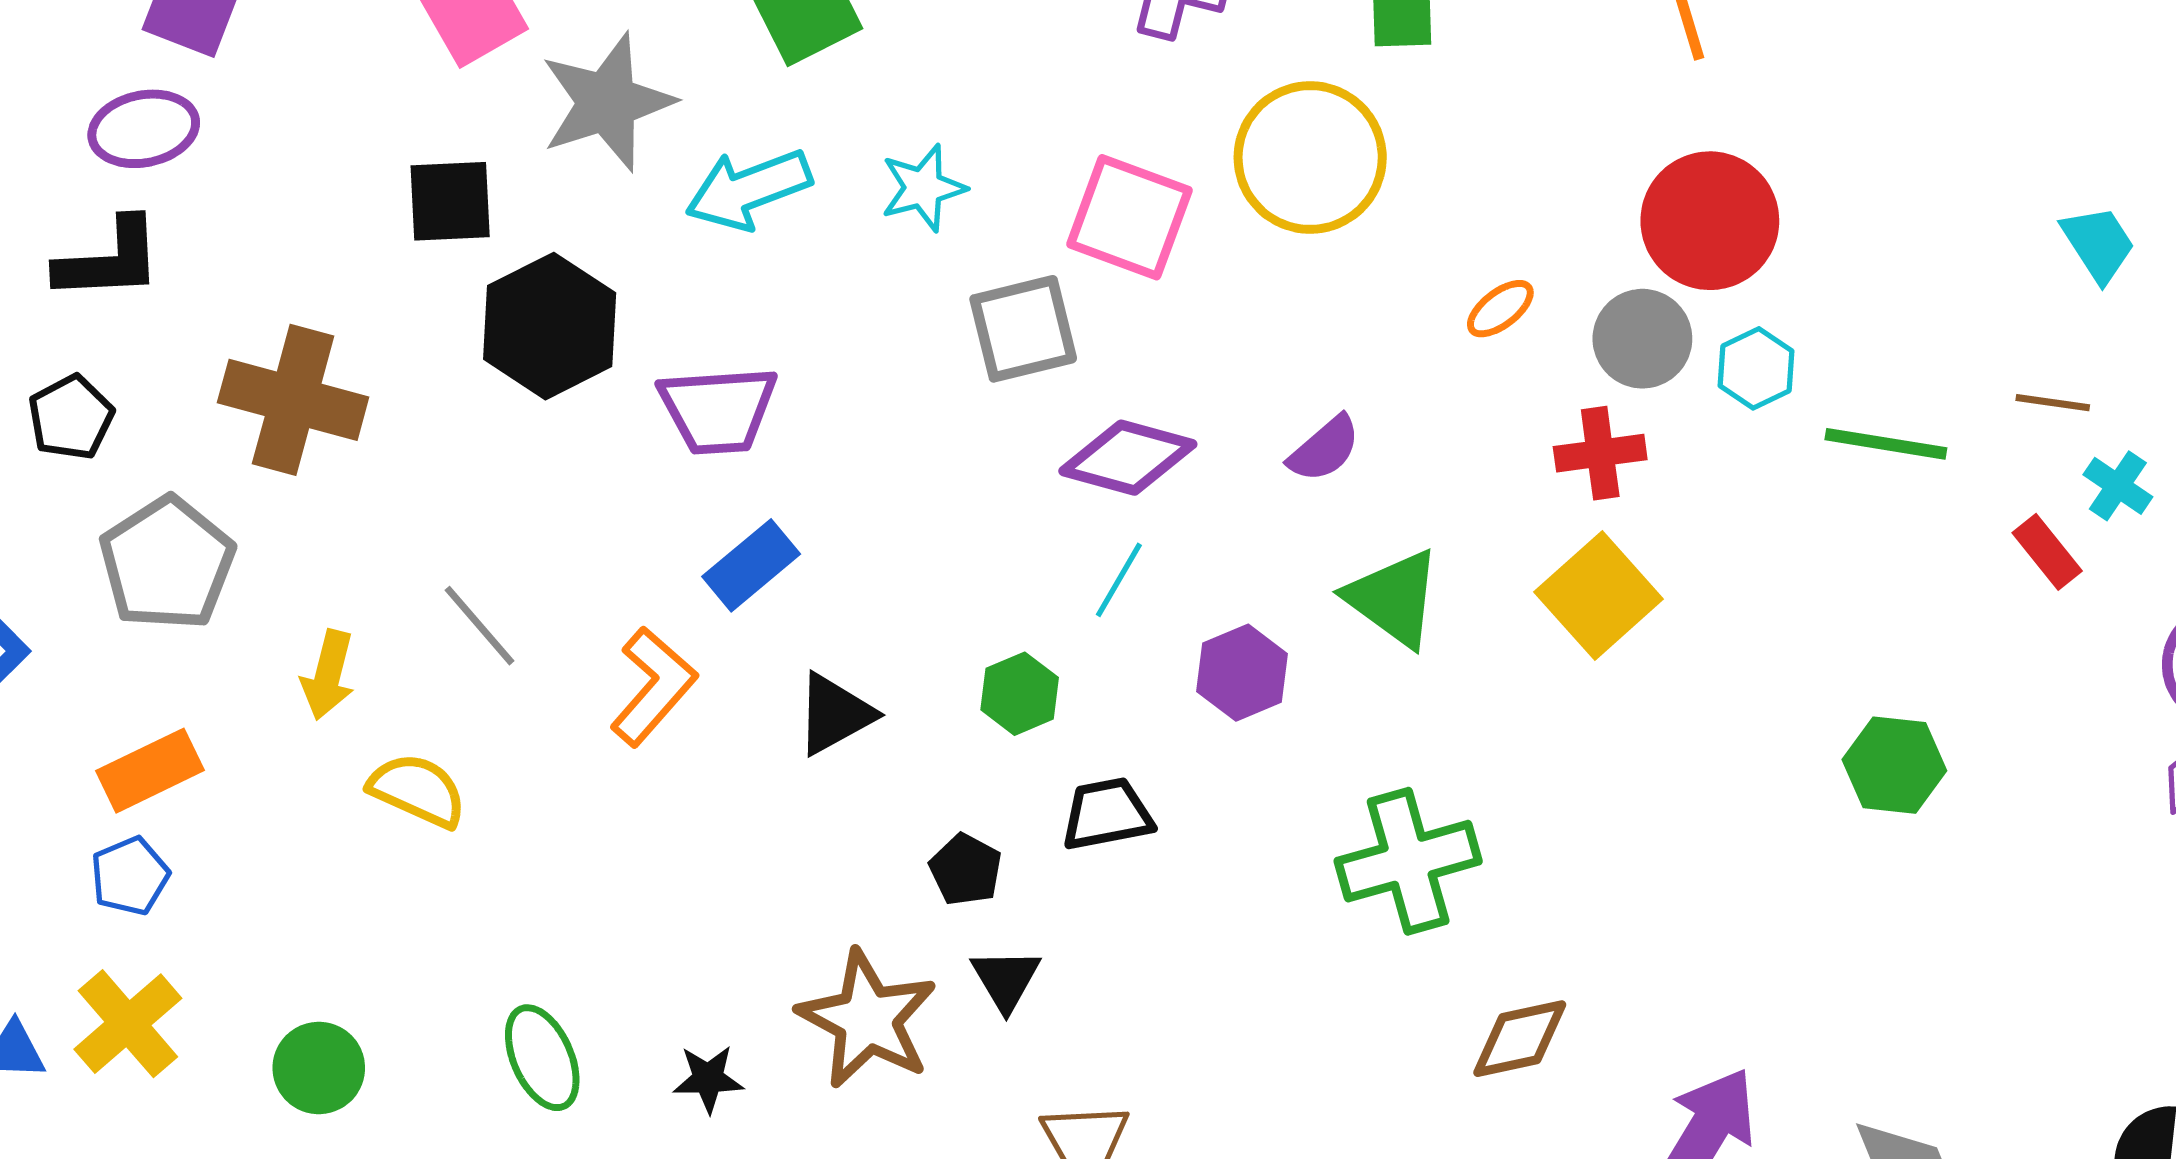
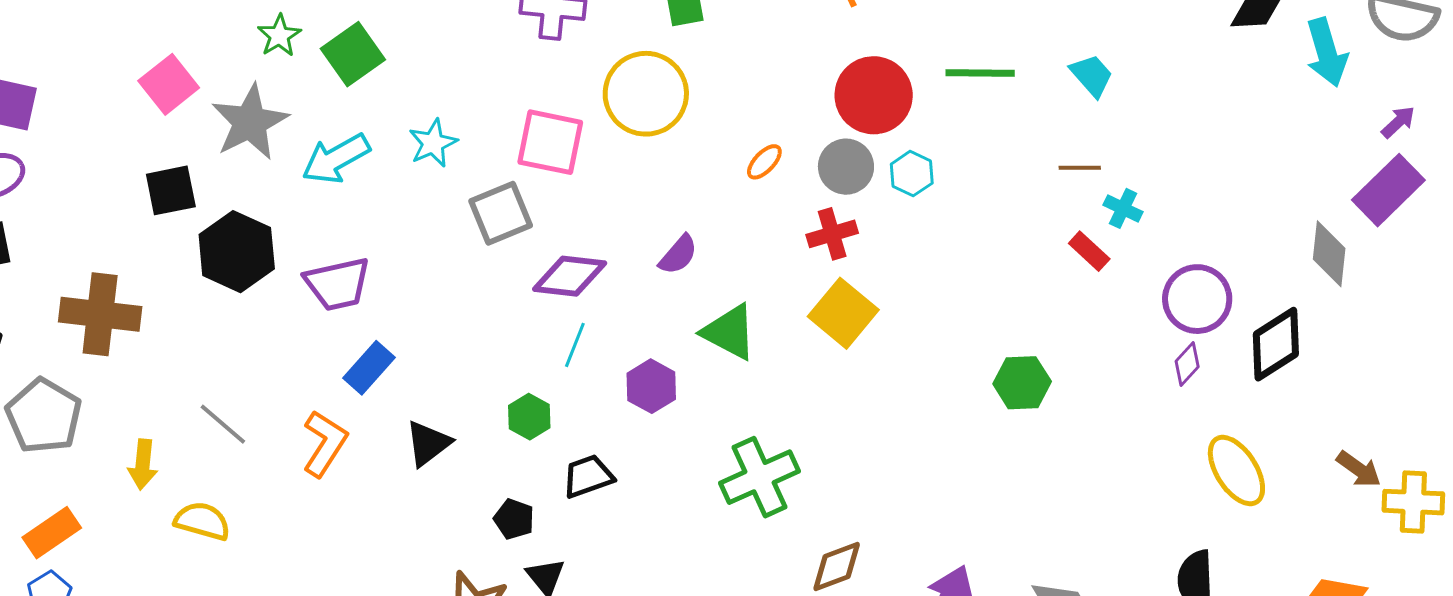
green line: (1886, 444) -> (980, 73), moved

